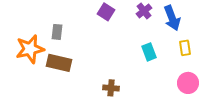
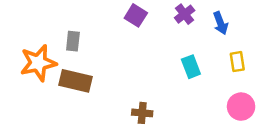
blue arrow: (172, 18) -> (220, 23), size x0.7

